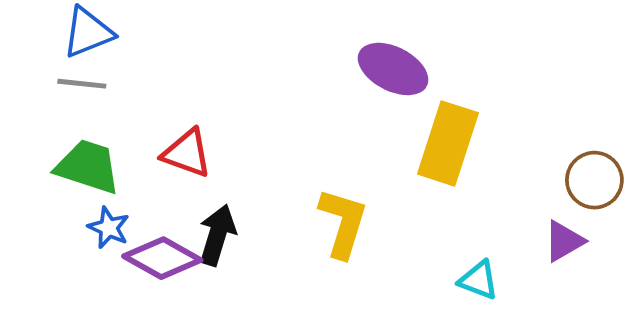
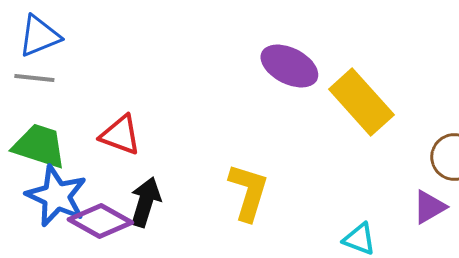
yellow rectangle: (448, 143) -> (361, 102), moved, turned -60
blue star: (109, 228) -> (56, 196), size x1.8

